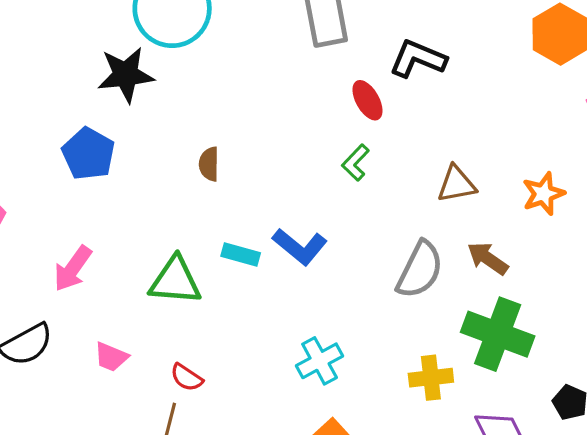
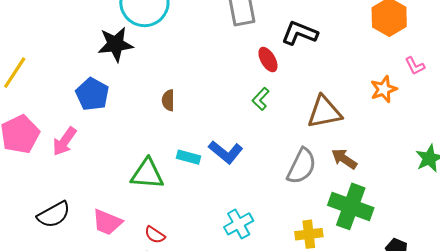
brown triangle: (457, 184) -> (324, 112), size x1.4
orange star: (543, 194) -> (384, 89), moved
pink arrow: (73, 269) -> (64, 141), moved
pink trapezoid: (111, 357) -> (107, 222), size x1.4

